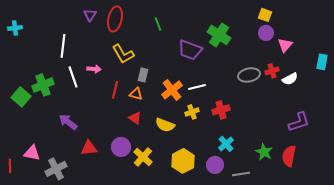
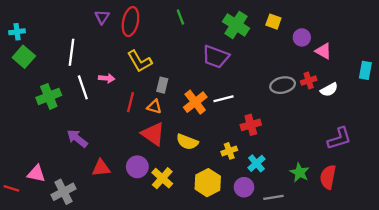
yellow square: (265, 15) -> (273, 22), moved
green line: (158, 24) -> (180, 17), moved
green cross: (219, 35) -> (236, 25), moved
pink triangle: (285, 45) -> (323, 51), turned -42
green square: (21, 97) -> (24, 57), moved
yellow cross: (192, 112) -> (229, 151), moved
red triangle: (135, 118) -> (153, 134), size x1.6
red line: (10, 166) -> (11, 188), turned -72

